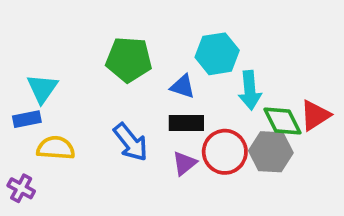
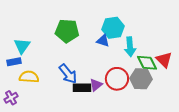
blue triangle: (183, 86) -> (103, 41), moved
red triangle: (315, 115) -> (164, 60), turned -42
black rectangle: (186, 123) -> (82, 88), moved
purple cross: (21, 188) -> (11, 98), turned 32

